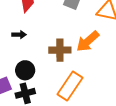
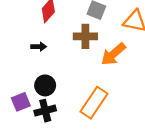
brown cross: (60, 50) -> (85, 36), moved

